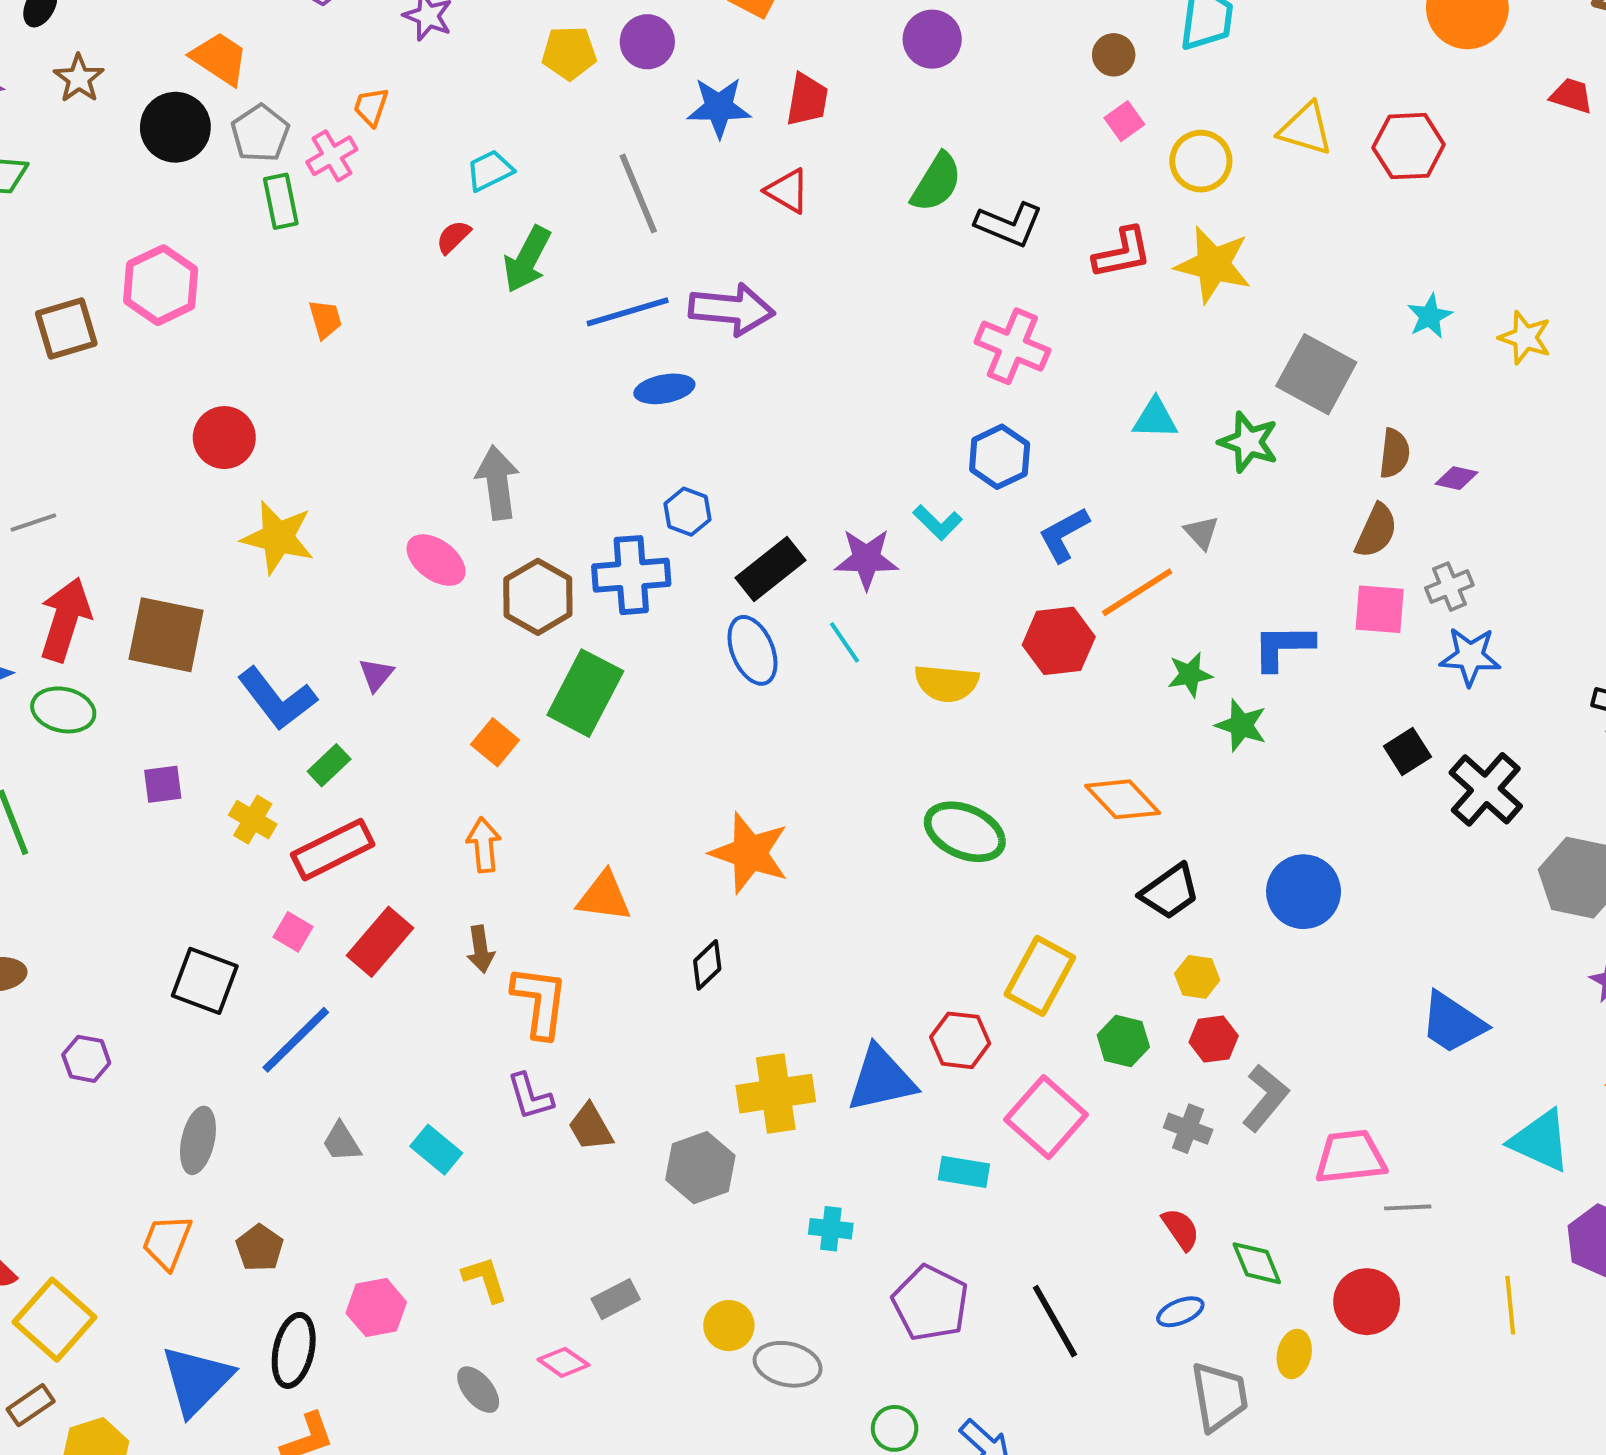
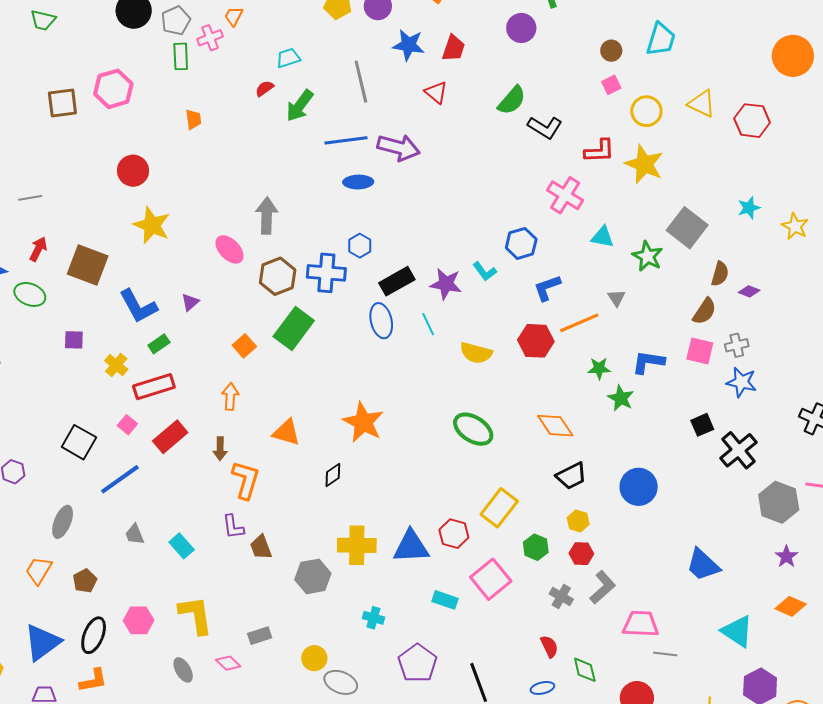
pink cross: (1012, 346) -> (565, 195), moved
red arrow: (65, 619) -> (38, 249), size x0.6
yellow L-shape: (485, 1279) -> (196, 615), size x1.6

